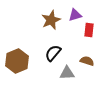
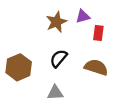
brown semicircle: (87, 61) -> (96, 67), size x1.5
gray triangle: (67, 73) -> (55, 93), moved

